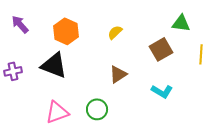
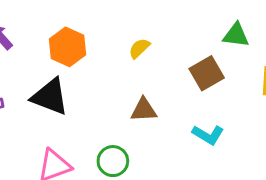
brown triangle: (118, 74) -> (144, 110), turned 30

